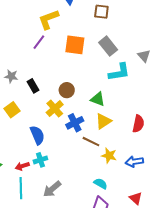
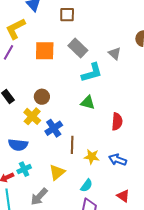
green triangle: (98, 99) -> (88, 102), moved
yellow triangle: (103, 121) -> (57, 172), moved
blue semicircle: (37, 135) -> (18, 145), turned 126
brown line: (91, 142) -> (72, 145), turned 72
blue arrow: (134, 162) -> (118, 160), turned 36
cyan semicircle: (101, 184) -> (87, 185), turned 104

